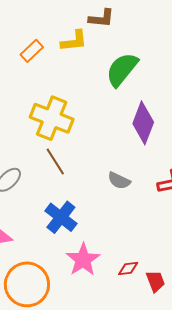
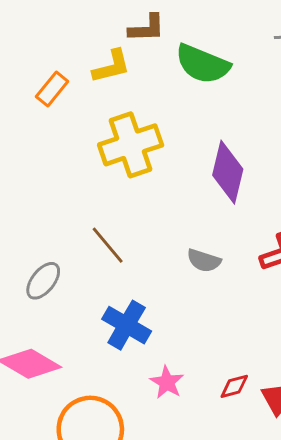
green semicircle: (122, 69) -> (203, 64), moved, turned -99
yellow cross: (52, 118) -> (131, 145), moved, turned -33
pink star: (83, 260) -> (167, 382), size x0.7

